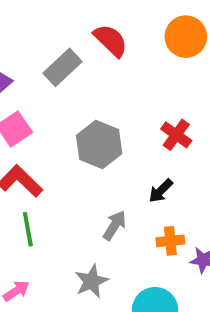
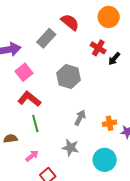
red cross: (176, 135) -> (98, 48), moved
black arrow: (161, 191) -> (114, 59), moved
gray star: (91, 281) -> (70, 148), turned -30

